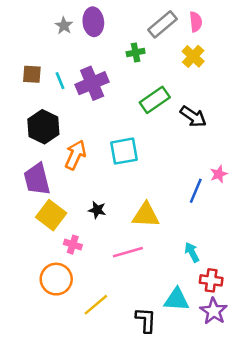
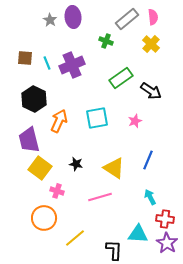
green cross: (136, 52) -> (106, 41), turned 32
pink star: (219, 174) -> (135, 121), moved
blue line: (196, 191) -> (148, 160), moved
yellow triangle: (146, 215) -> (114, 168), turned 30

